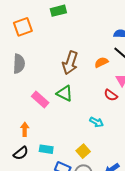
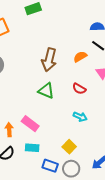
red semicircle: (111, 95) -> (79, 89), moved
pink rectangle: (40, 100) -> (30, 124), moved

